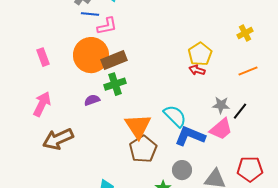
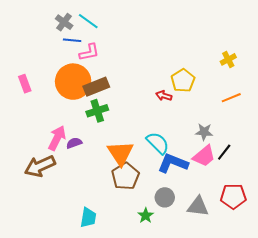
red arrow: (197, 70) -> (164, 96), moved
purple semicircle: (92, 100) -> (74, 143), moved
pink arrow: (42, 104) -> (57, 138), moved
black line: (240, 111) -> (224, 152), moved

